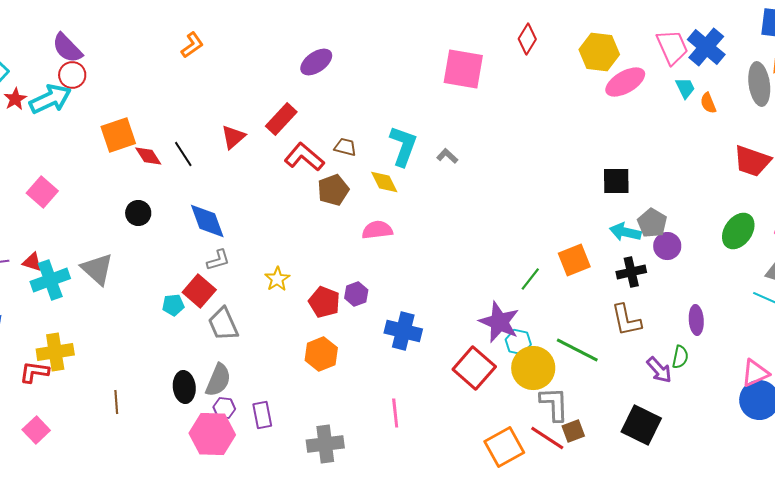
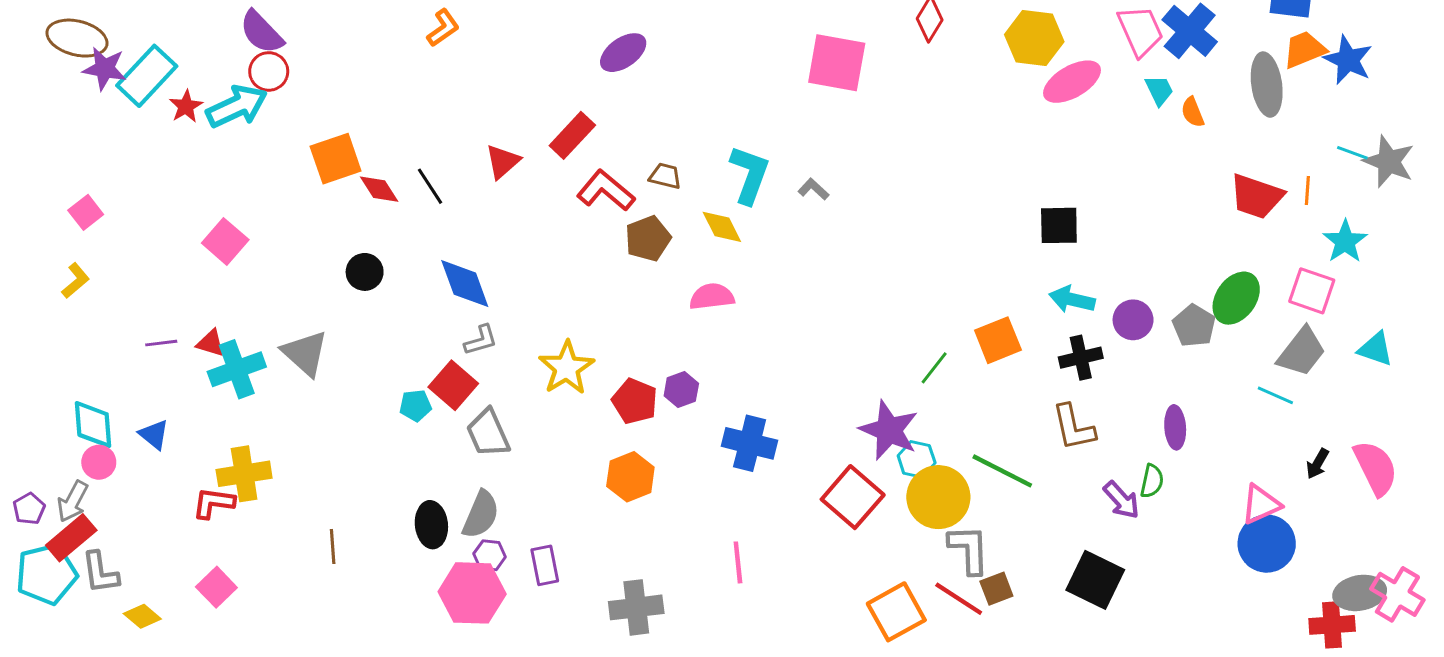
gray pentagon: (652, 223) -> (1194, 326), moved
yellow star: (277, 279) -> (567, 368), size x1.5

